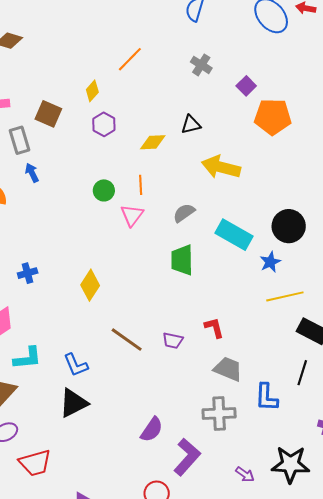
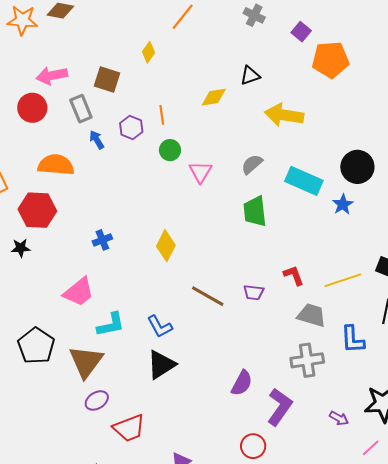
purple hexagon: (104, 124) -> (131, 128), moved
orange line: (141, 185) -> (162, 115), moved
yellow line: (285, 296) -> (343, 280), moved

